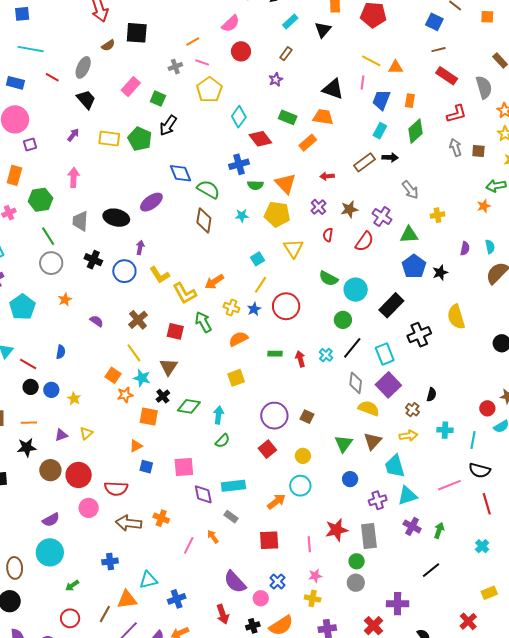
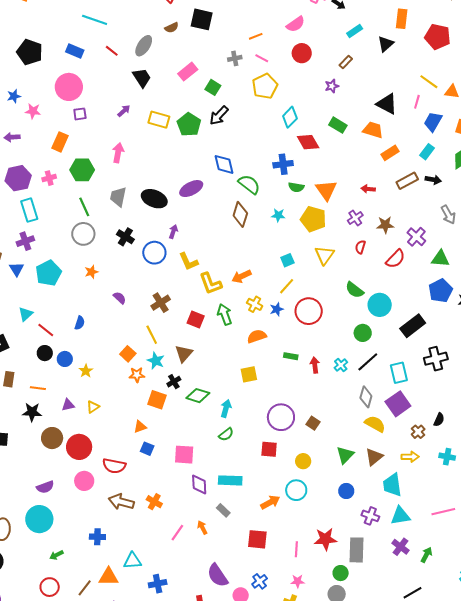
orange rectangle: (308, 143) -> (390, 153), moved
red square: (267, 449) -> (269, 449), turned 36
purple cross: (378, 500) -> (370, 516), turned 30

